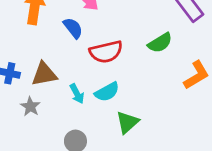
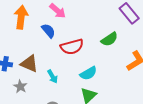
brown triangle: (44, 74) -> (29, 64), turned 36
cyan semicircle: (107, 92) -> (88, 73), moved

